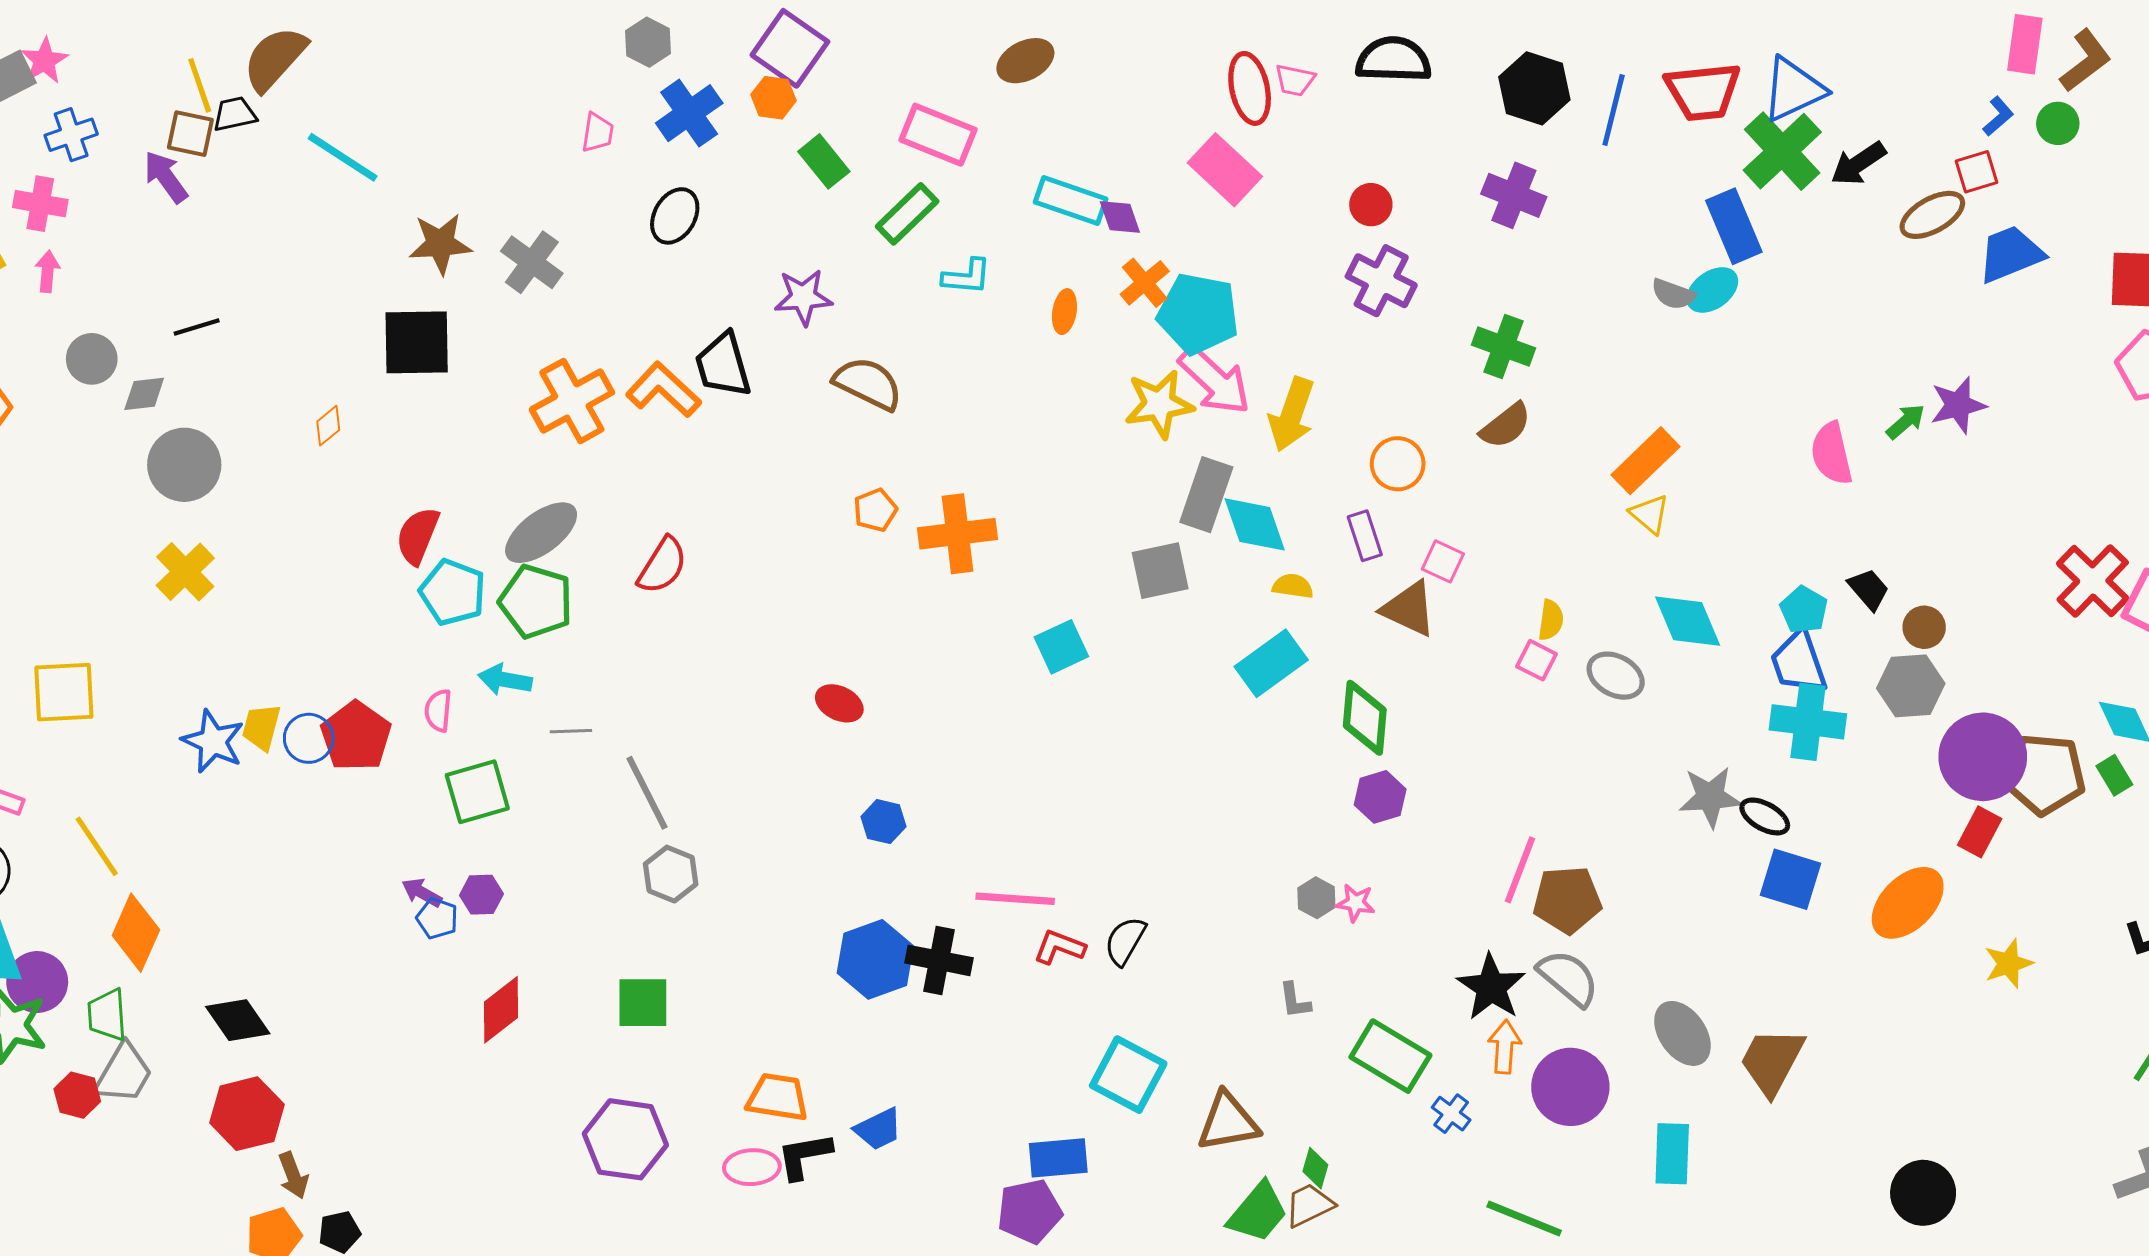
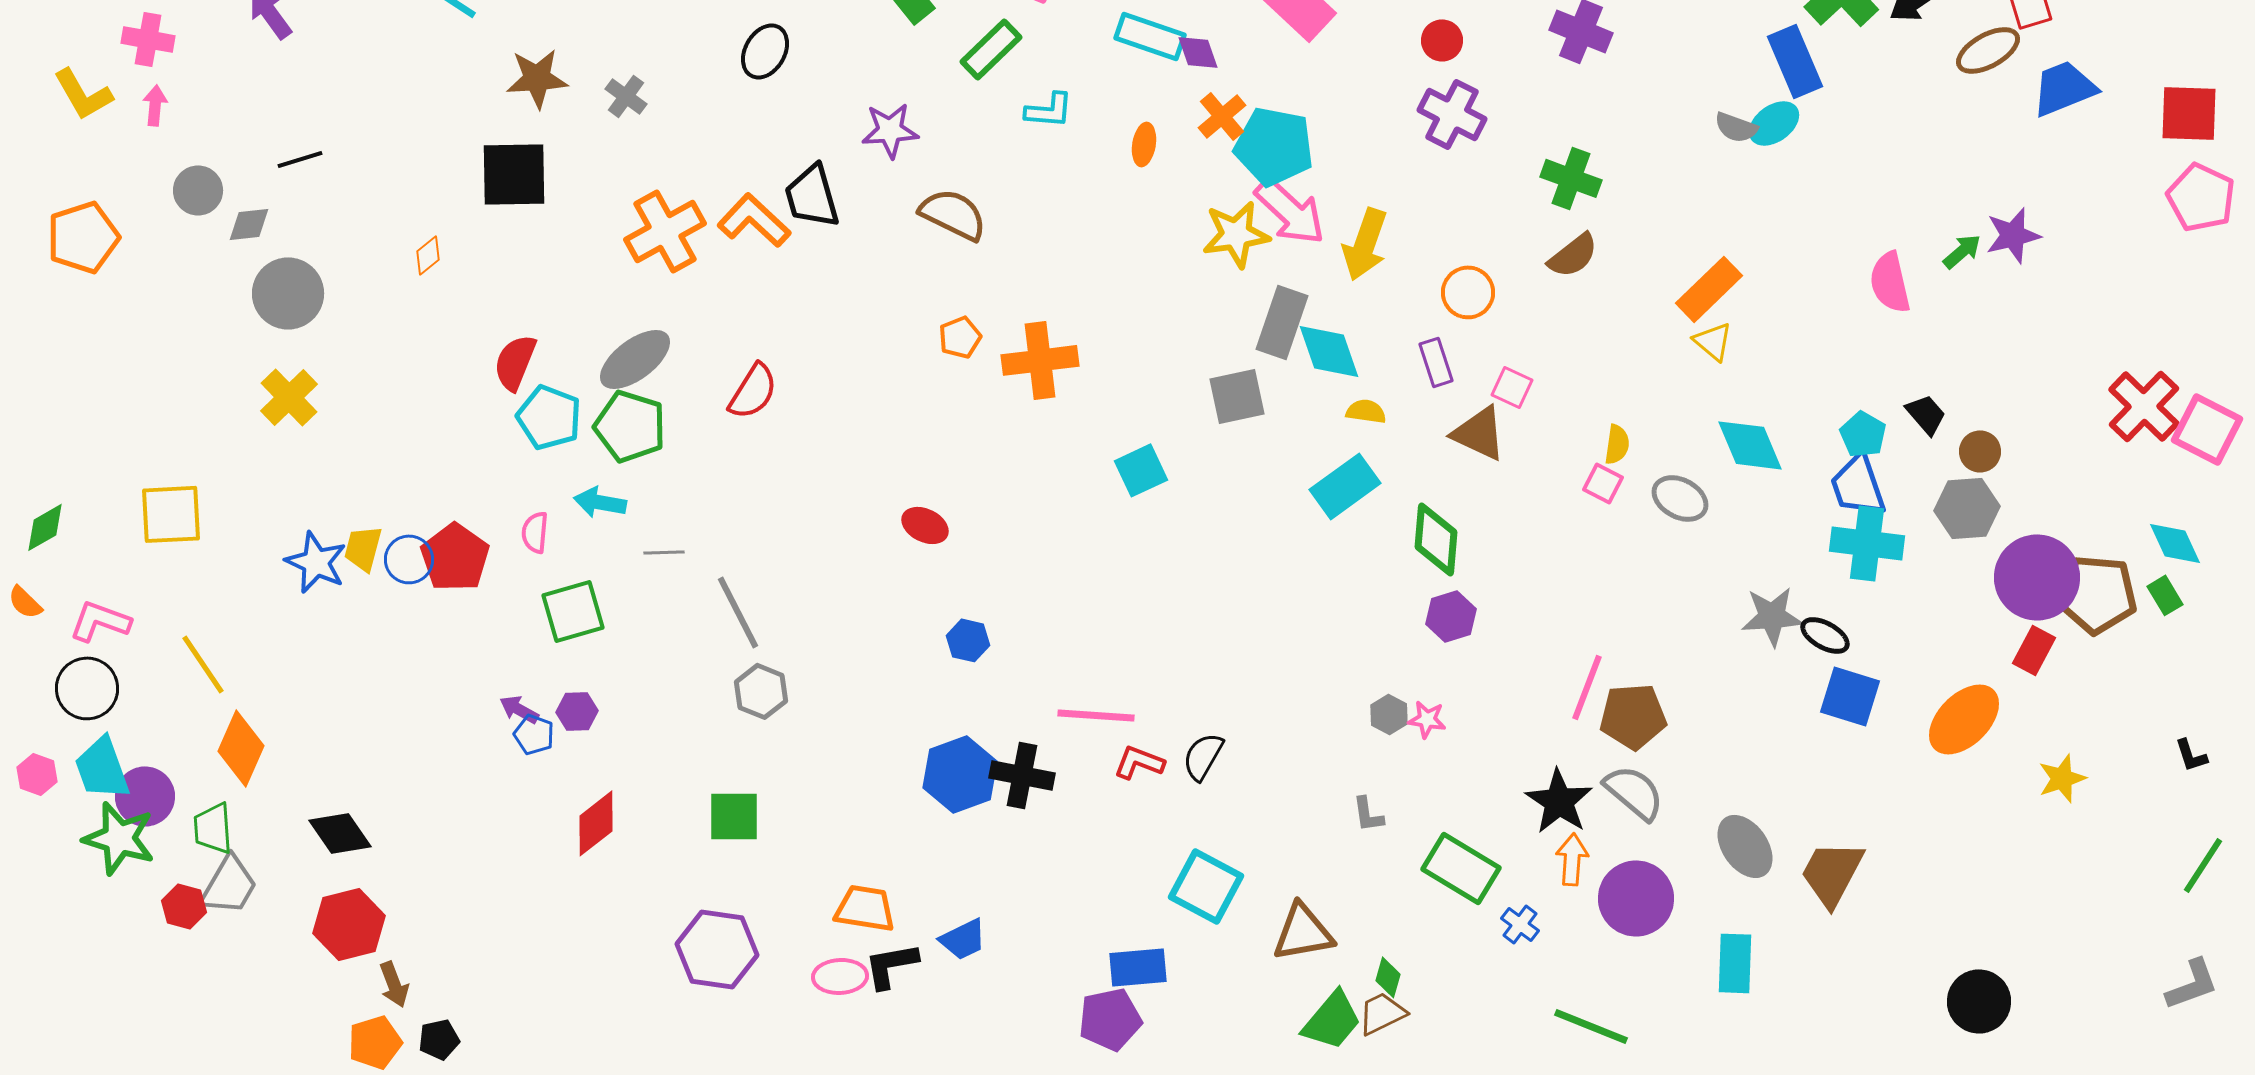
gray cross: (532, 262) -> (626, 96), size x0.7

